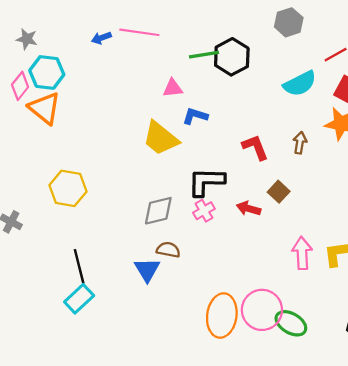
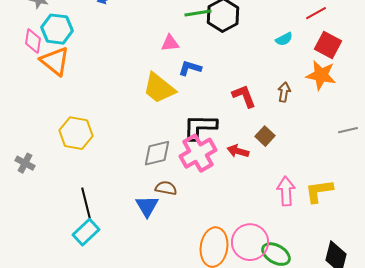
cyan semicircle: (300, 84) -> (284, 39), size x0.6
pink diamond: (20, 86) -> (33, 41), turned -30
pink cross: (204, 211) -> (198, 153), size x1.8

